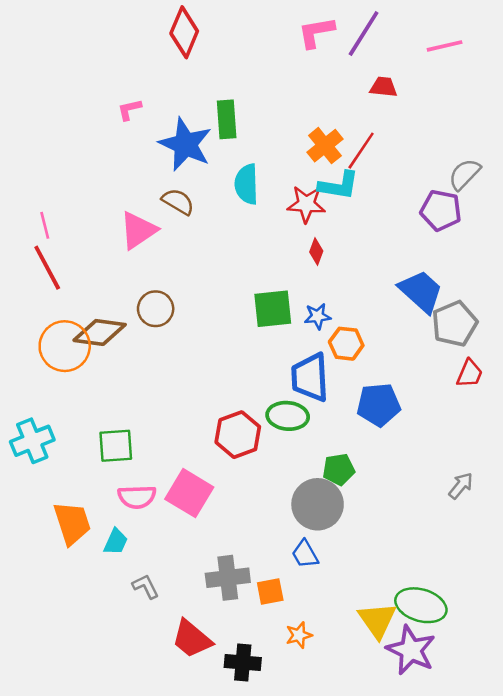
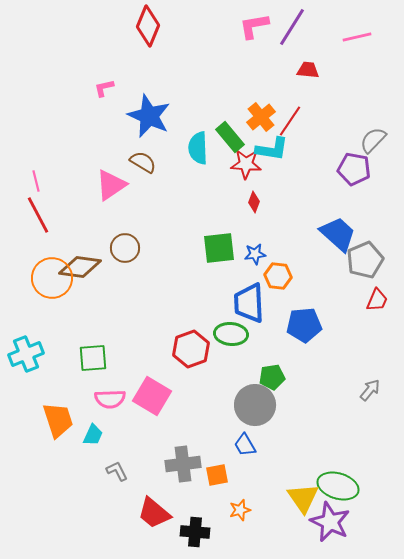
green rectangle: (227, 119) -> (230, 137), moved, turned -36

